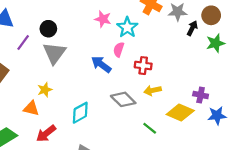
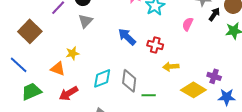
pink semicircle: (119, 50) -> (188, 24), moved
gray triangle: (54, 53) -> (85, 21), size x0.7
red cross: (143, 66) -> (155, 45), moved
gray diamond: (123, 99) -> (129, 81), moved, turned 45
green line: (150, 128) -> (149, 95), moved, turned -48

